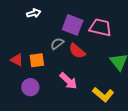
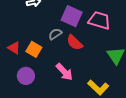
orange square: (37, 60) -> (34, 49), turned 35

